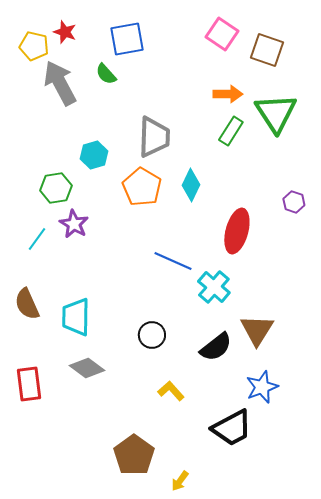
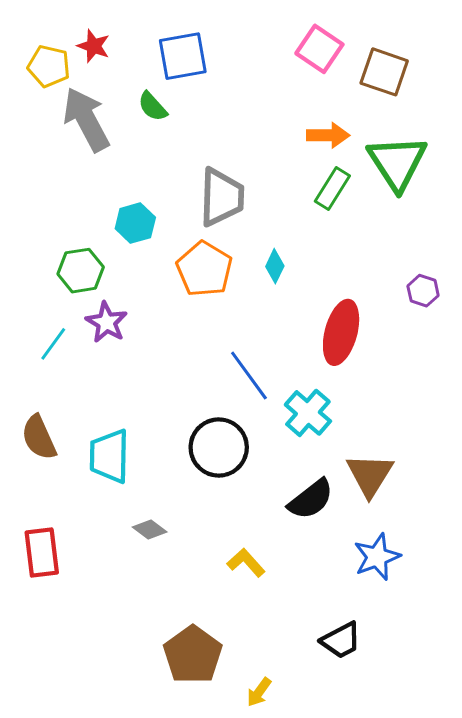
cyan diamond: (191, 185) -> (275, 266), size x0.7
blue line: (173, 261) -> (249, 376), turned 30
black circle: (152, 335) -> (219, 447), moved, size x1.5
gray diamond: (87, 368) -> (150, 530), moved, size x0.7
black trapezoid: (232, 428) -> (341, 640), moved, size x0.7

